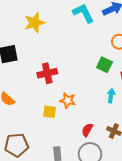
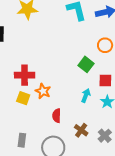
red cross: (47, 73) -> (25, 75), moved
red semicircle: (87, 130) -> (57, 116), moved, turned -40

